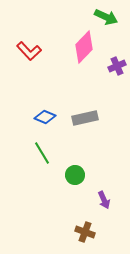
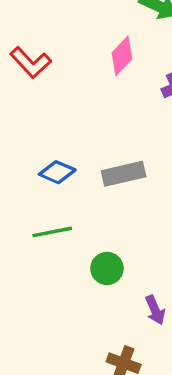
pink diamond: (84, 47) -> (122, 56), size x0.7
green line: (42, 153) -> (52, 232), turned -70

